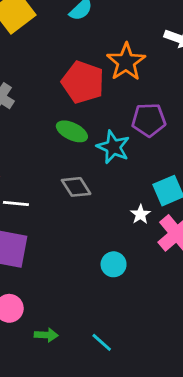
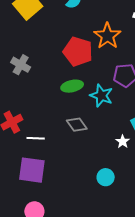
green ellipse: (72, 131) -> (72, 86), turned -35

